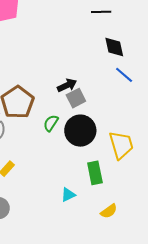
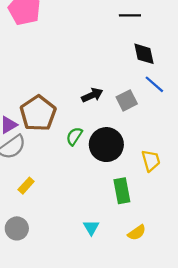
gray square: (76, 98) -> (127, 100), moved
yellow trapezoid: (121, 145) -> (151, 161), size x0.7
cyan triangle: (68, 195) -> (91, 227), moved, turned -35

